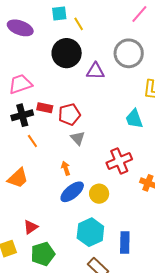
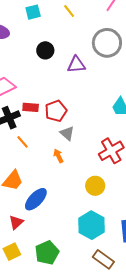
yellow line: (79, 24) -> (69, 11), moved
black circle: (67, 53) -> (45, 50), size x0.6
orange arrow: (66, 168) -> (58, 156), moved
blue ellipse: (72, 192) -> (36, 199), moved
red triangle: (31, 227) -> (16, 222), moved

